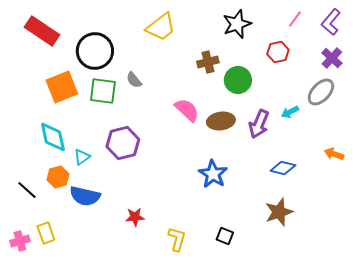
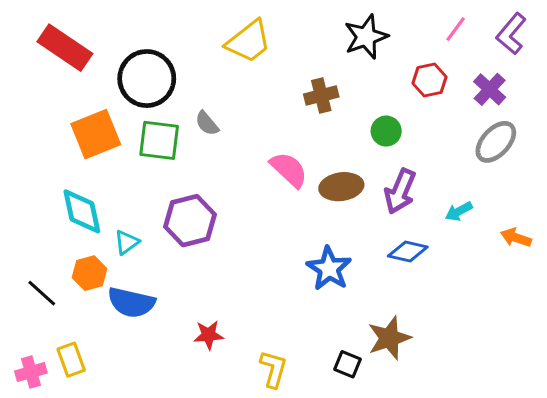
purple cross: (332, 58) -> (490, 89), moved
green circle: (238, 80) -> (386, 131), moved, size x0.7
cyan arrow: (290, 112) -> (459, 211), moved
blue diamond: (283, 168) -> (408, 252), moved
brown star: (279, 212) -> (389, 338), moved

